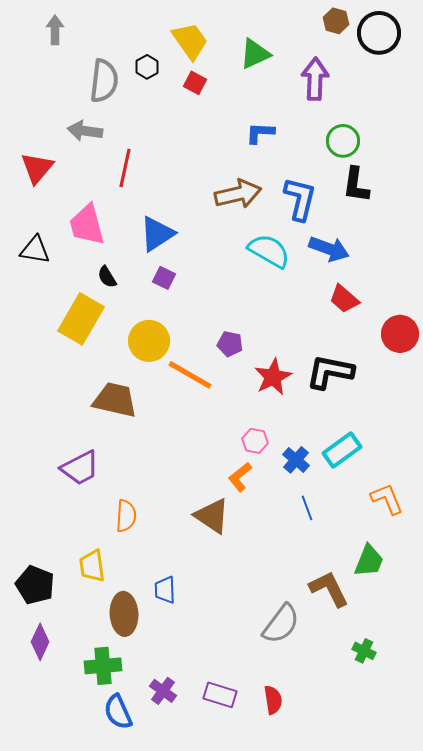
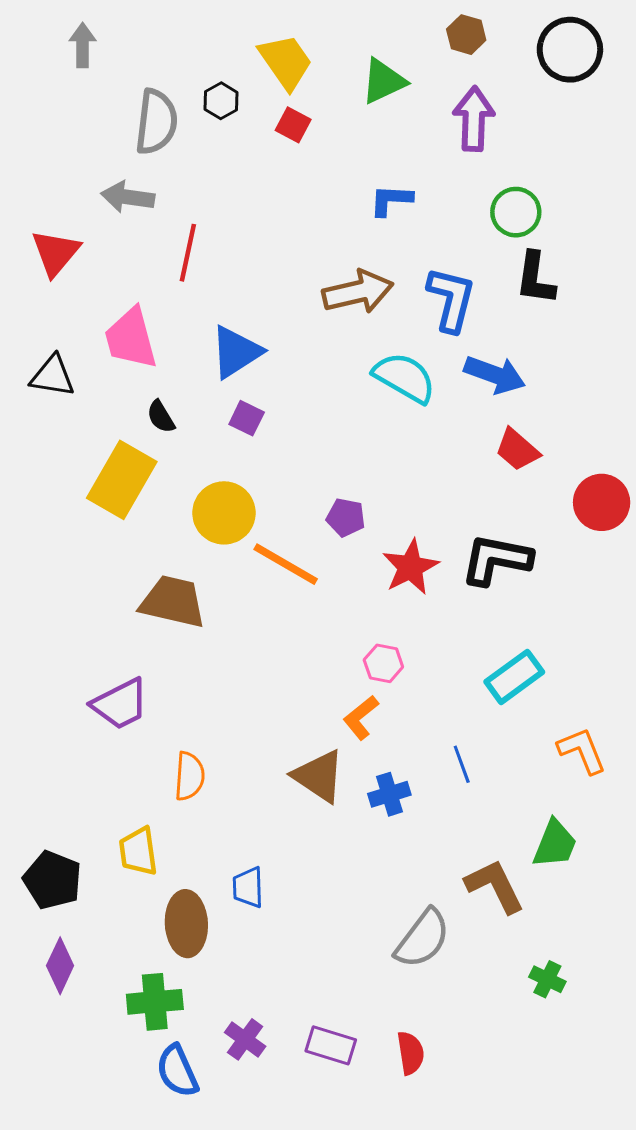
brown hexagon: (336, 21) -> (466, 35), moved
blue cross: (296, 460) -> (389, 794), moved, turned 32

